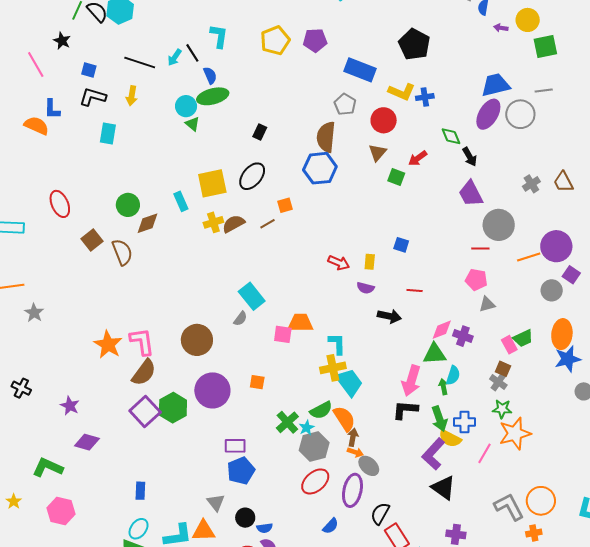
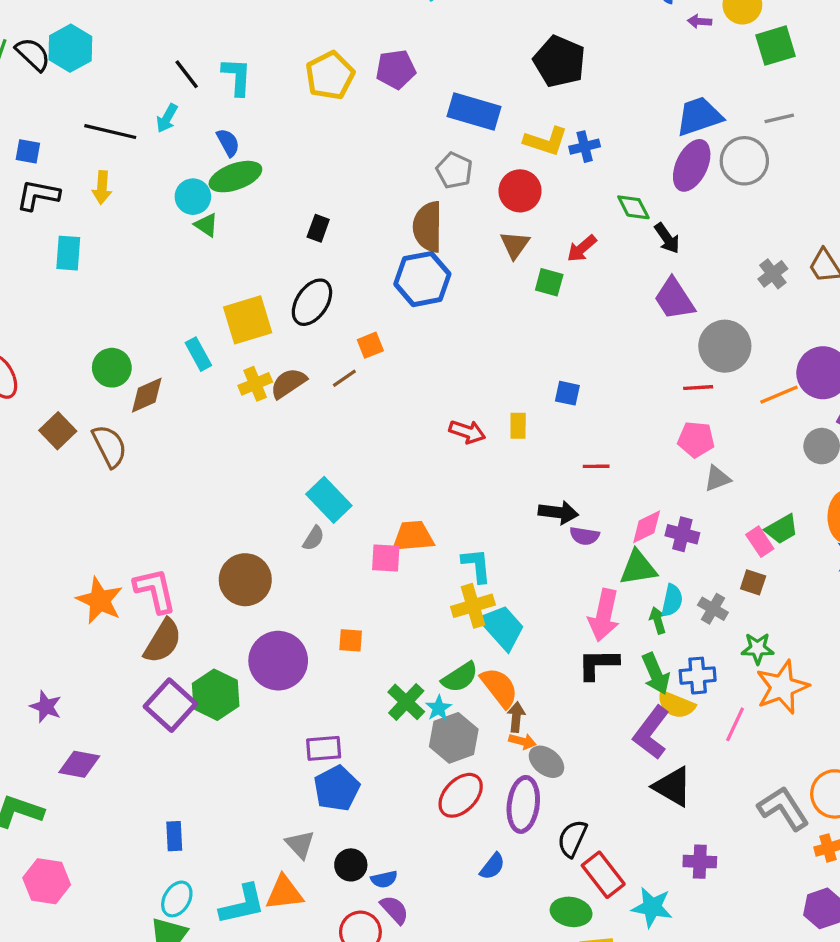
black line: (192, 53) -> (187, 74), moved
purple semicircle: (365, 288) -> (584, 536), moved
gray cross: (498, 382) -> (713, 609), moved

